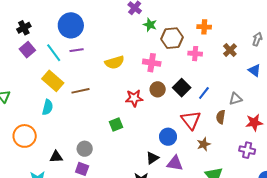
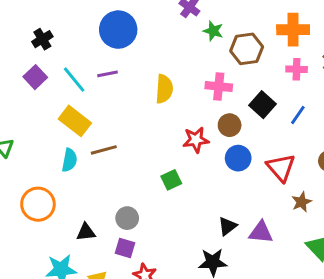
blue circle: (71, 25) -> (118, 30), moved
orange cross: (204, 27) -> (293, 30), size x1.5
black cross: (24, 28) -> (42, 39), moved
pink cross: (195, 54) -> (297, 69), moved
yellow semicircle: (115, 62) -> (164, 89), turned -66
black square: (182, 88) -> (263, 105), moved
brown line: (80, 91) -> (104, 150), moved
blue line: (204, 93) -> (298, 115), moved
blue circle: (168, 137) -> (238, 158), moved

